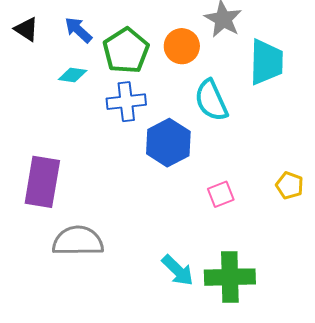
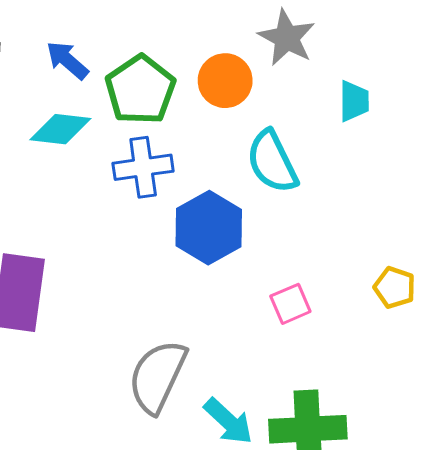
cyan trapezoid: (266, 62) -> (354, 101), size x0.6
cyan diamond: (73, 75) -> (60, 129), size x1.4
gray semicircle: (78, 241) -> (157, 376), moved, turned -63

